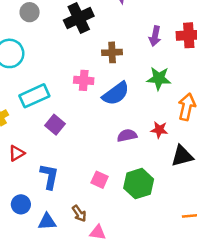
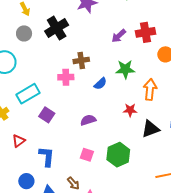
gray circle: (30, 12) -> (24, 33), moved
purple arrow: (155, 36) -> (119, 36), turned 42
brown cross: (112, 52) -> (81, 60), moved
blue semicircle: (116, 94) -> (100, 84), moved, size x0.6
purple semicircle: (127, 135) -> (88, 120), moved

